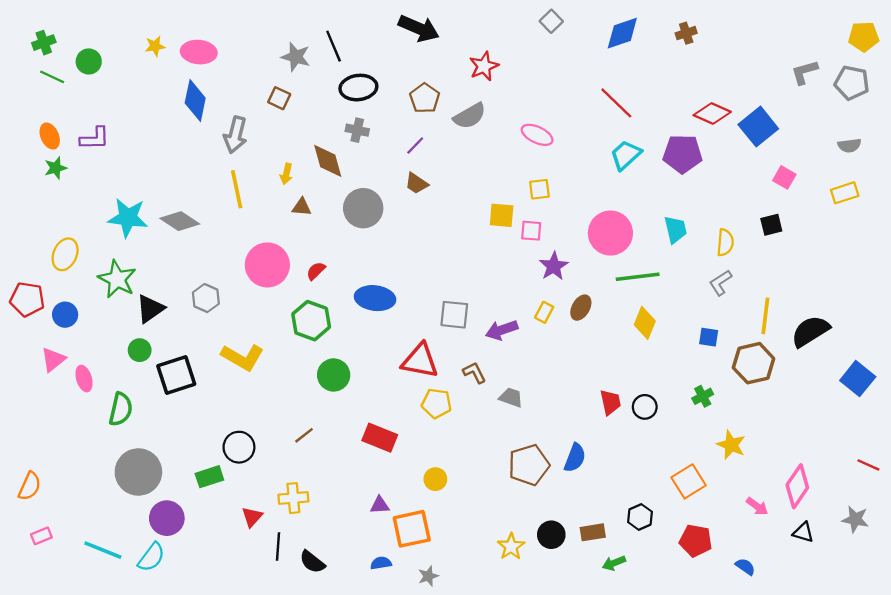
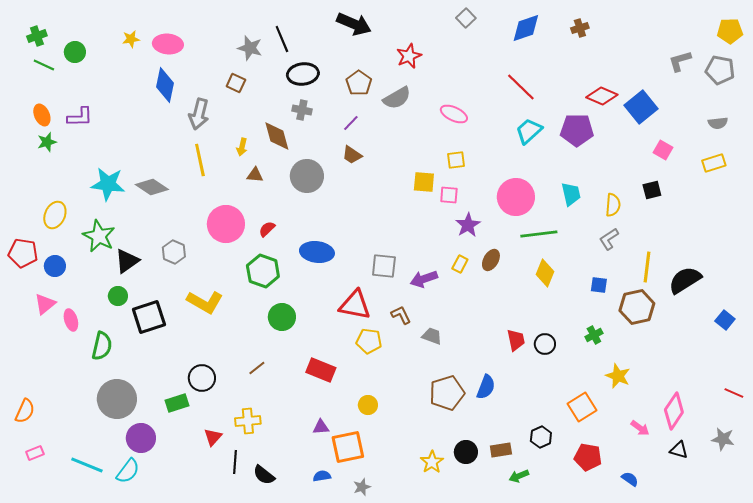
blue square: (858, 379) -> (725, 320), size x0.7

